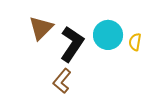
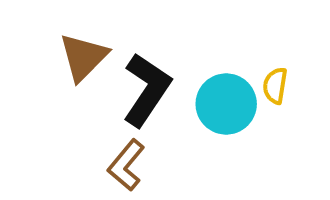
cyan circle: (108, 35) -> (226, 104), moved

